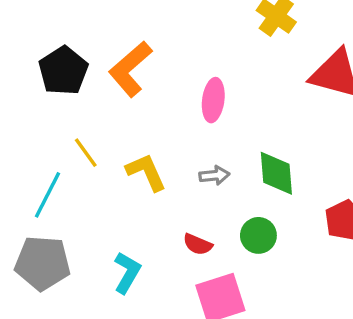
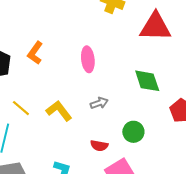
orange L-shape: (130, 69) -> (35, 53), size x0.7
green diamond: (276, 173) -> (147, 81), moved

